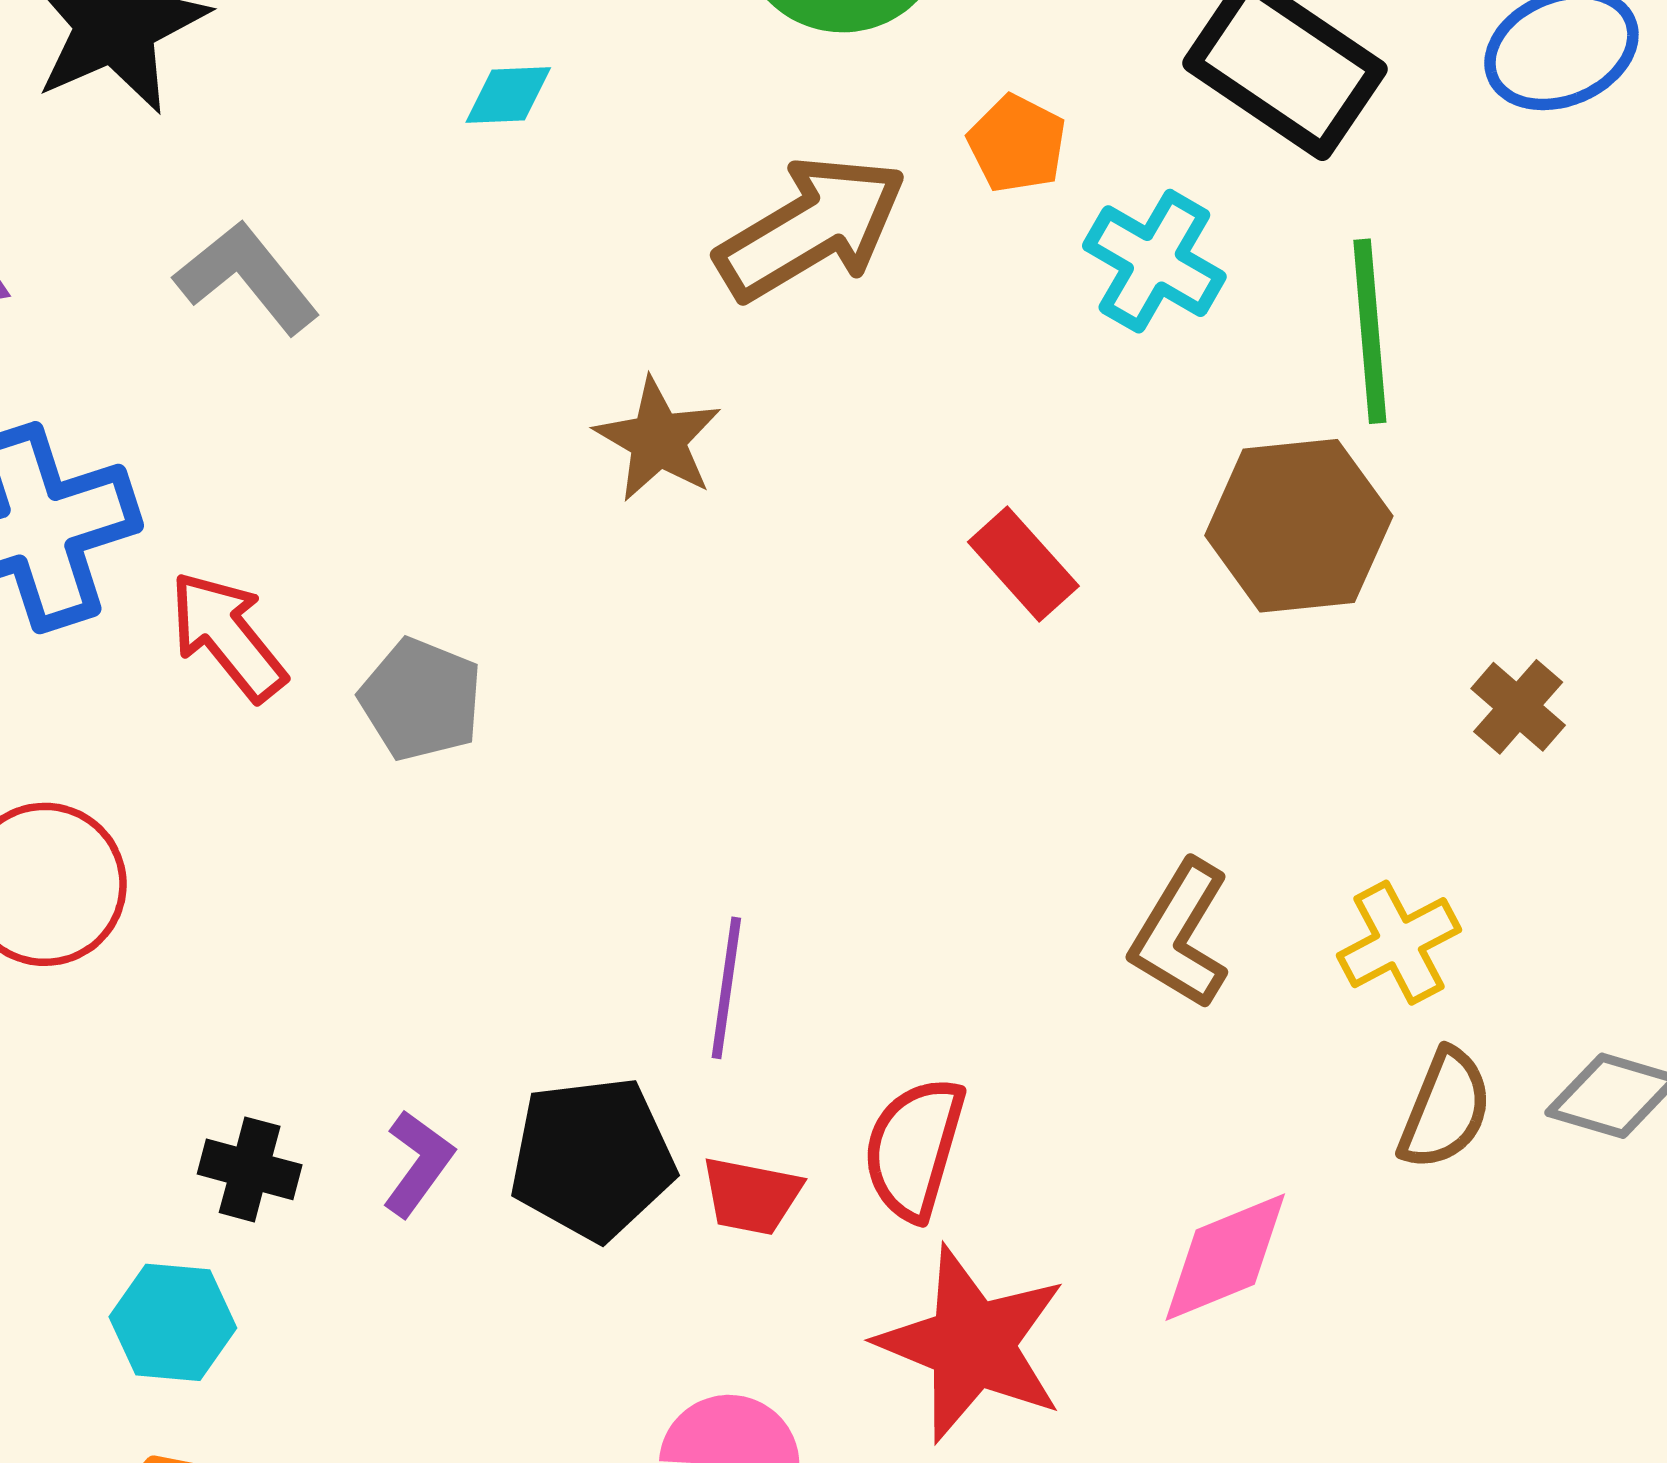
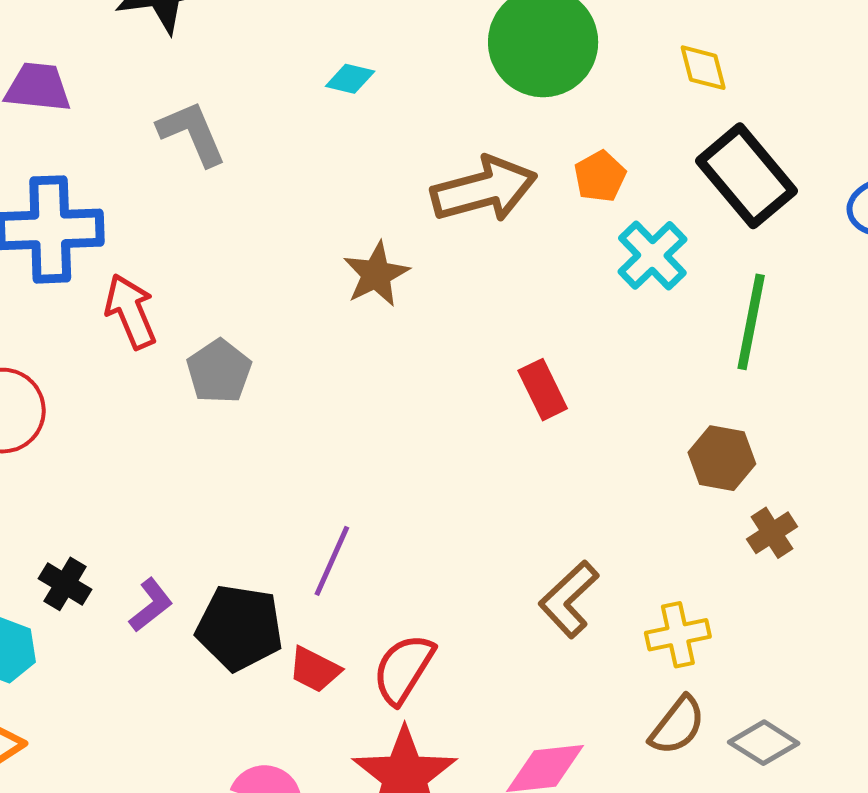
brown hexagon: (1299, 526) -> (722, 458), moved, size x0.7

